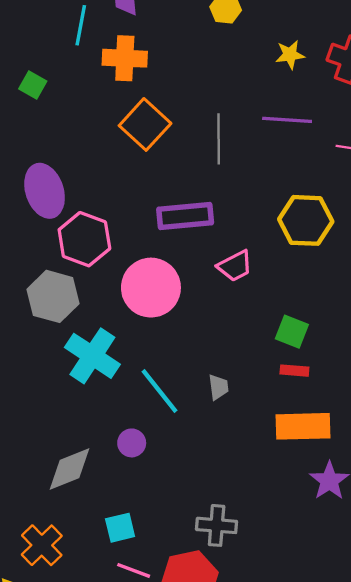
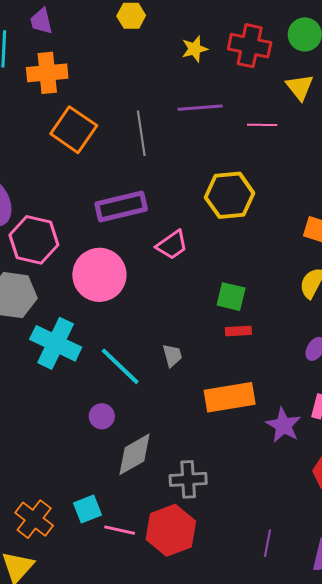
orange rectangle: (303, 426) -> (230, 397), moved
gray diamond: (70, 469) -> (135, 454), moved
cyan square: (120, 528) -> (87, 509), moved

